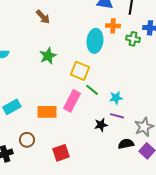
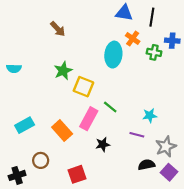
orange cross: (113, 26) -> (133, 39), turned 32
yellow square: (80, 71) -> (83, 87), moved
cyan star: (116, 98) -> (150, 116), moved
orange rectangle: (47, 112) -> (62, 130), turned 48
black star: (101, 125) -> (103, 144), moved

